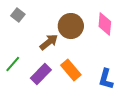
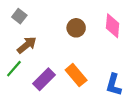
brown circle: (71, 26) -> (76, 28), size x0.7
brown arrow: (49, 42) -> (27, 45), moved

